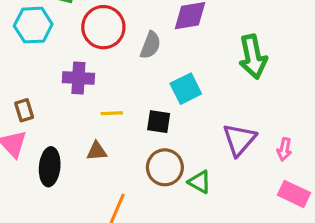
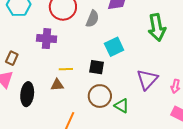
brown rectangle: (24, 110) -> (12, 58), turned 40
yellow line: (112, 113) -> (66, 69), moved

